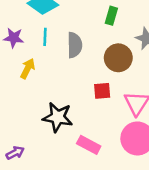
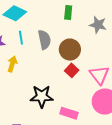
brown circle: (118, 58) -> (70, 50), moved
red square: (102, 91) -> (72, 70), turned -32

